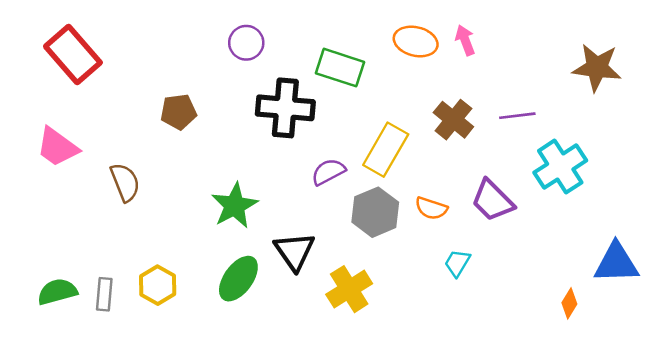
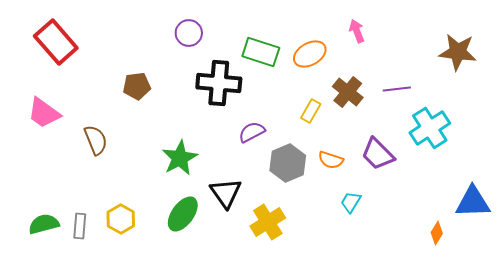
orange ellipse: (416, 41) -> (310, 54), moved, turned -44
yellow rectangle: (386, 150) -> (311, 111), moved, size x0.6

